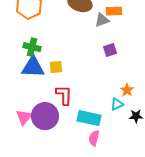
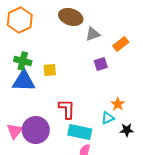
orange rectangle: (114, 11) -> (121, 44), moved, turned -35
yellow square: (56, 67) -> (50, 70), moved
red L-shape: (64, 95) -> (67, 109), moved

